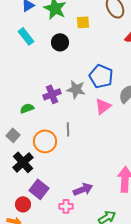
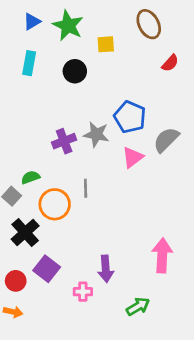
cyan rectangle: (26, 36) -> (29, 63), turned 48
green semicircle: (27, 108) -> (30, 177), moved
purple arrow: (83, 189) -> (106, 269), turned 108
red circle: (23, 204) -> (16, 281), moved

